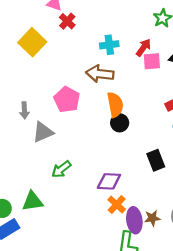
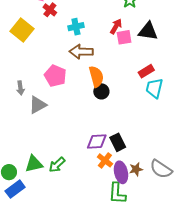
cyan cross: (109, 45) -> (76, 27), moved
black rectangle: (156, 160) -> (118, 142), moved
green arrow: (61, 169) -> (57, 165), moved

